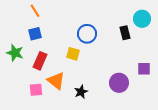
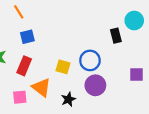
blue square: (35, 34) -> (27, 37), moved
blue circle: (87, 34) -> (90, 60), moved
yellow square: (73, 54) -> (63, 67), moved
purple circle: (119, 83) -> (95, 85), moved

